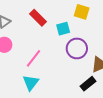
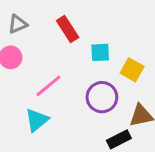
yellow square: (82, 12) -> (132, 70), moved
purple circle: (77, 48) -> (102, 97), moved

